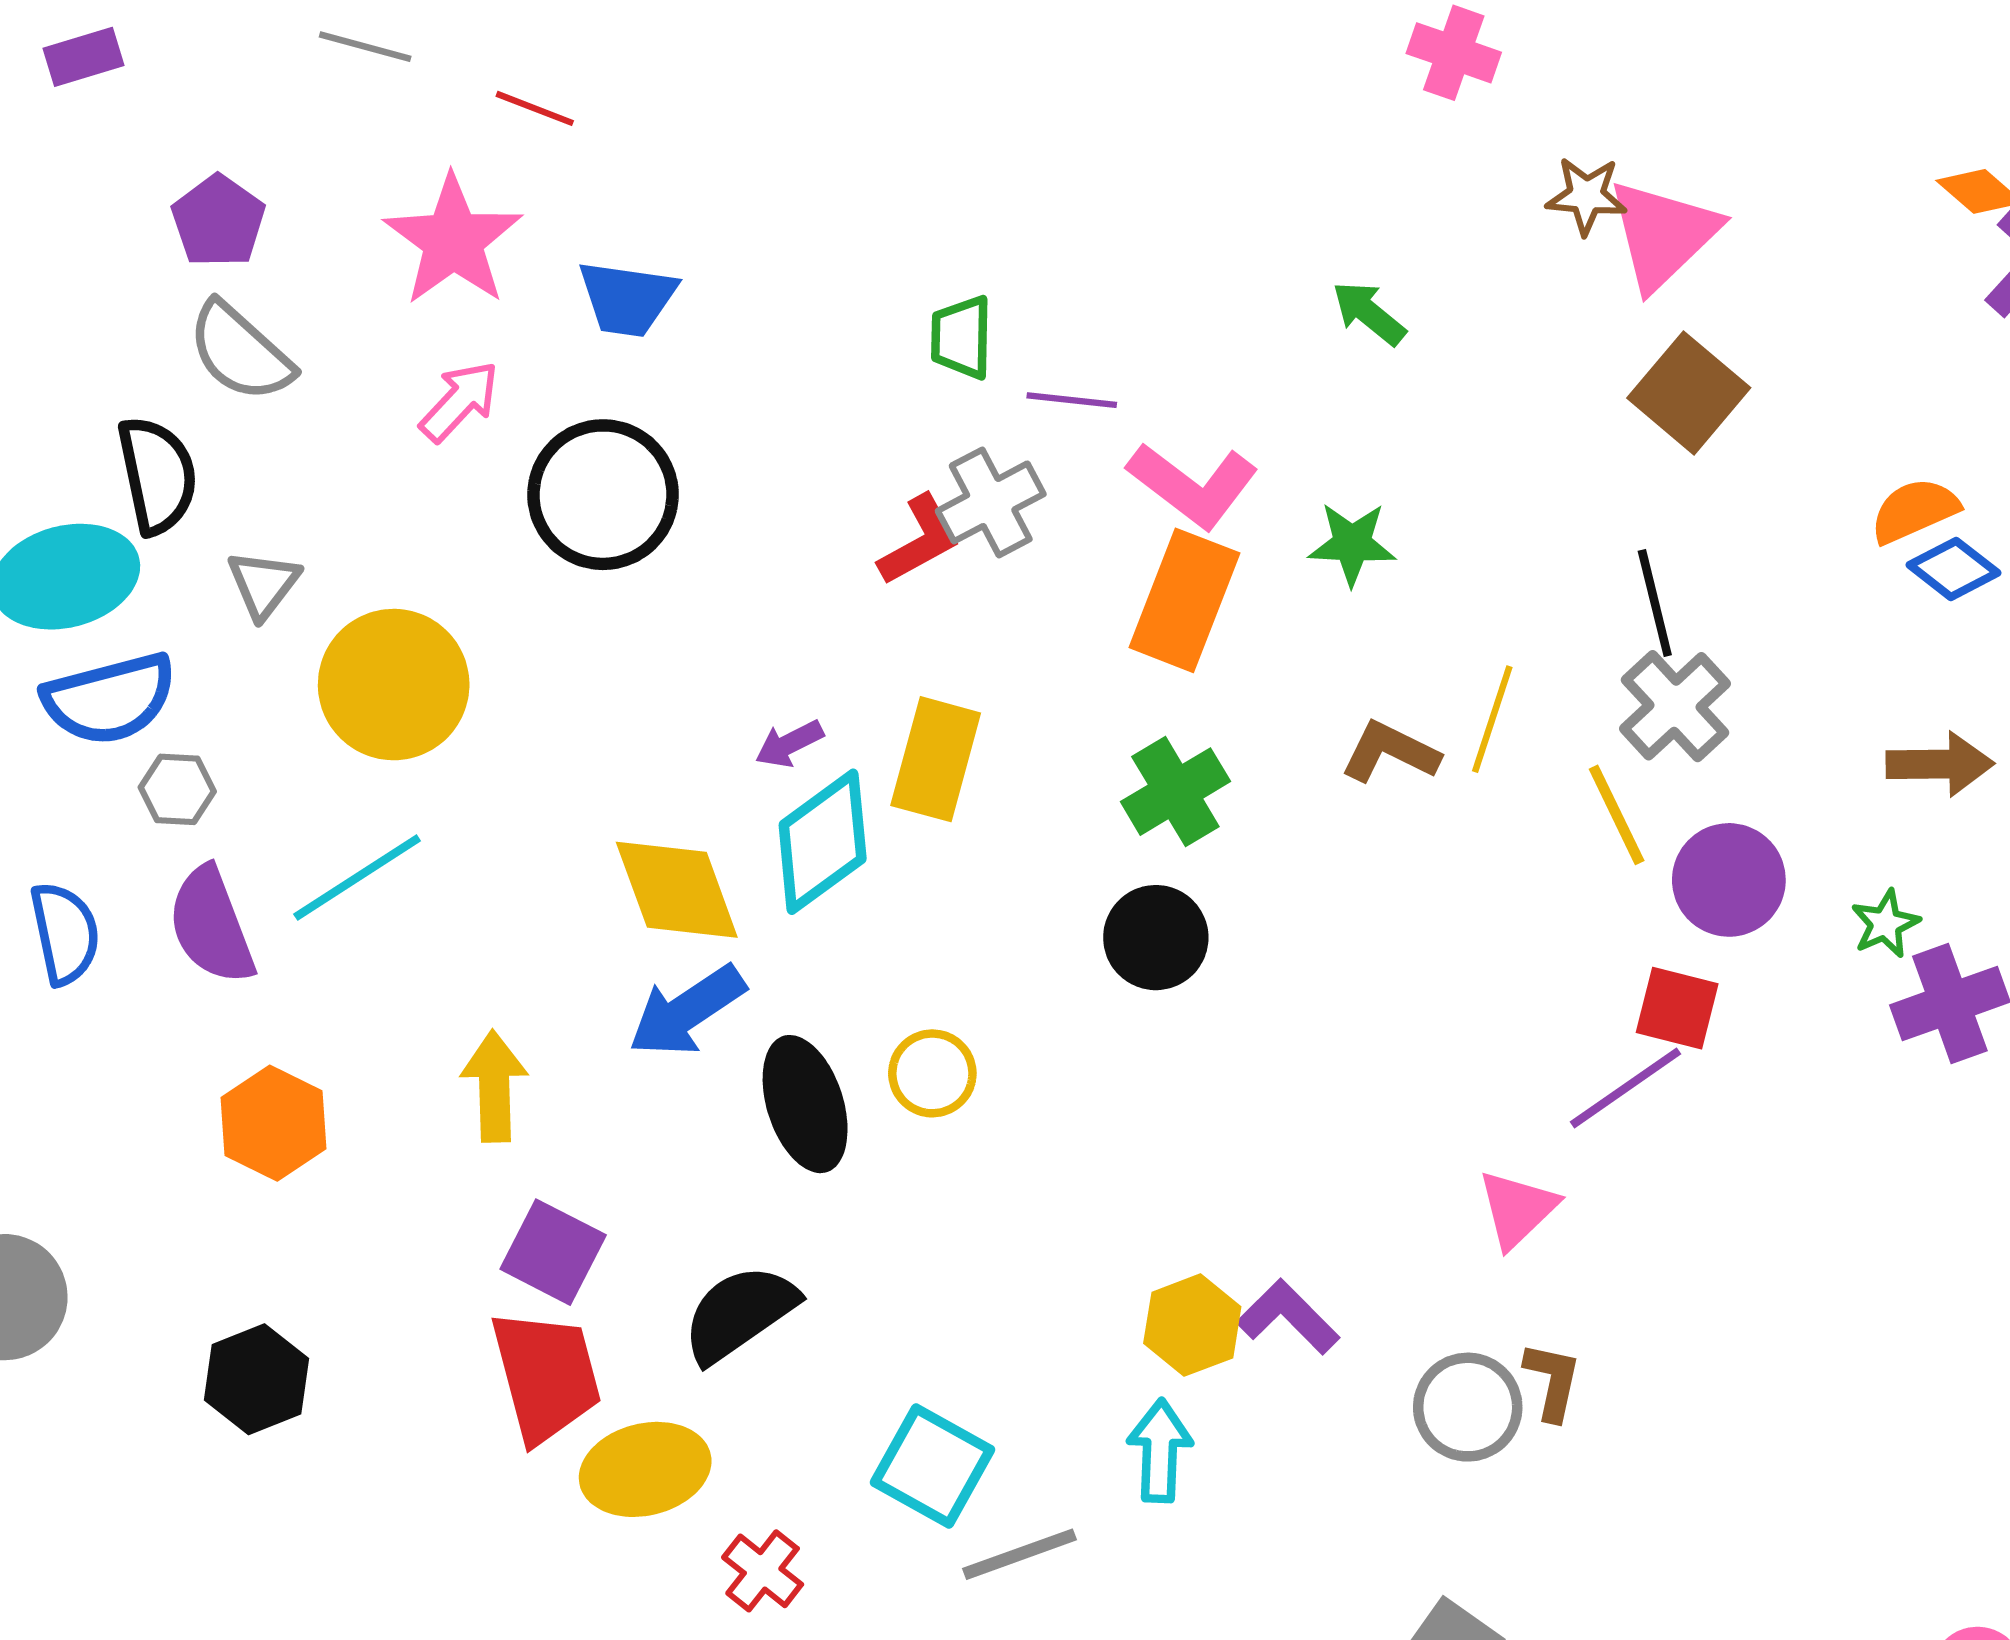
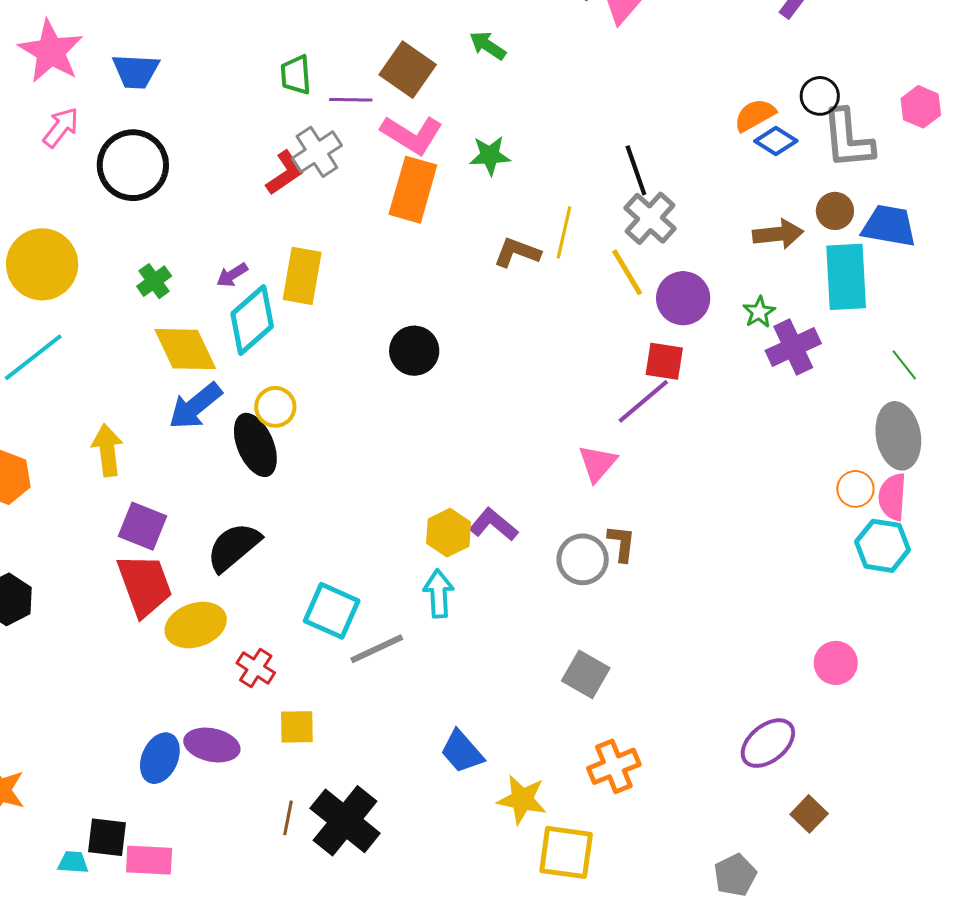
brown square: (1689, 393) -> (408, 70), moved
green cross: (1175, 792) -> (154, 281), moved, size x0.7
yellow circle: (932, 1073) -> (275, 407), moved

